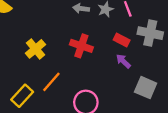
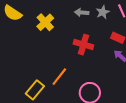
yellow cross: (35, 49) -> (45, 22), moved

